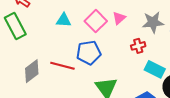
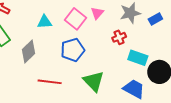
red line: (62, 66) -> (50, 82), moved
gray diamond: (32, 71) -> (29, 51), moved

